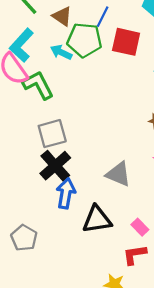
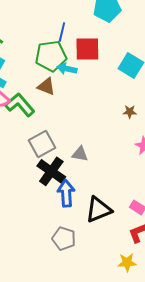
brown triangle: (62, 16) -> (46, 86), moved
cyan arrow: (61, 52) -> (67, 69), moved
gray triangle: (118, 174) -> (80, 154), moved, size x0.7
gray pentagon: (24, 238) -> (64, 239), moved

